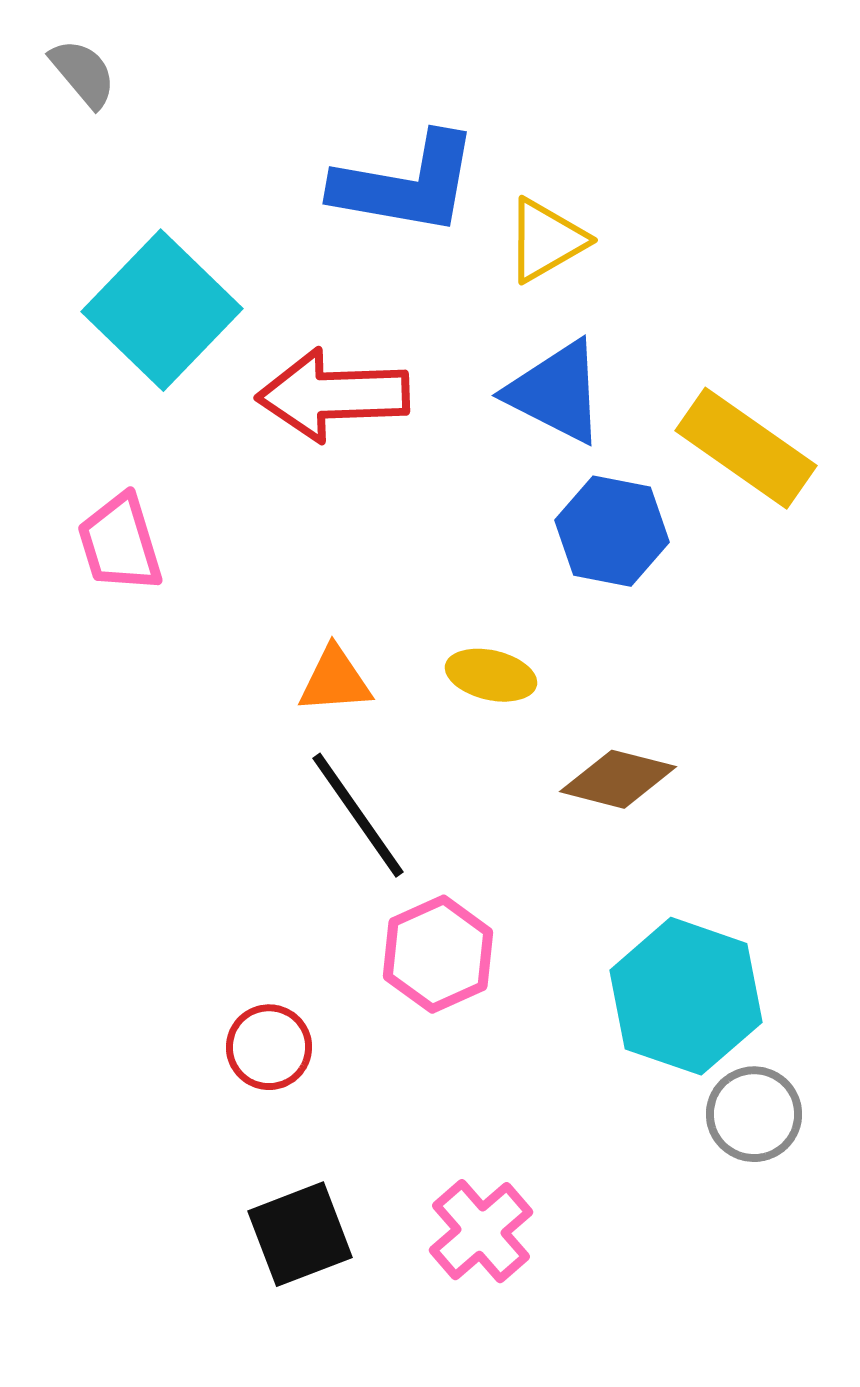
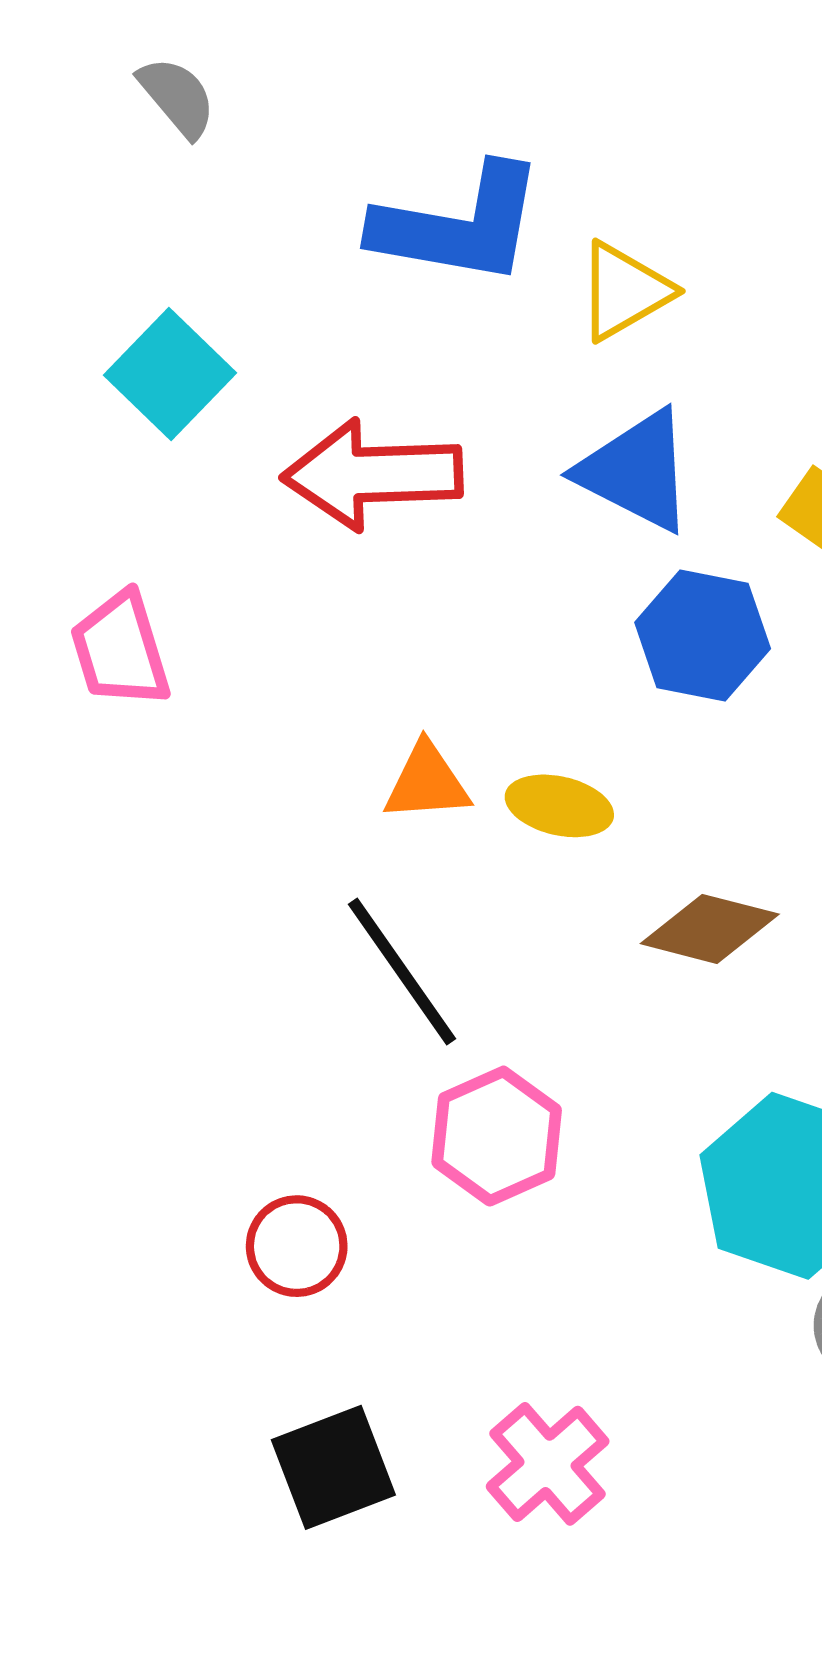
gray semicircle: (83, 73) -> (177, 97), moved
cyan square: (162, 310) -> (170, 374), size x0.7
orange triangle: (335, 680) -> (427, 782), moved

